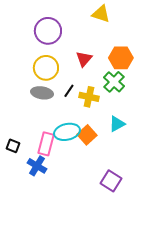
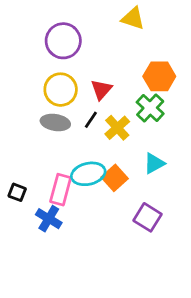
red triangle: (84, 59) -> (101, 90), moved
yellow cross: (89, 97) -> (117, 128), turned 36
purple square: (111, 181) -> (148, 217), moved

